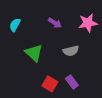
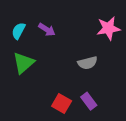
purple arrow: (55, 23) -> (47, 30), moved
green triangle: (34, 53) -> (23, 63), moved, turned 36

